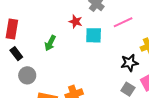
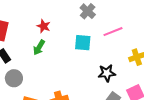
red star: (76, 22) -> (44, 26), moved
black star: (129, 63) -> (107, 73), moved

